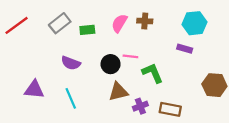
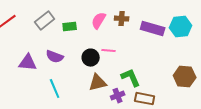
cyan hexagon: (195, 23) -> (181, 27), moved
purple rectangle: (185, 49) -> (153, 29), moved, size x1.6
green L-shape: (153, 73) -> (131, 78), moved
purple triangle: (34, 90) -> (28, 63), moved

